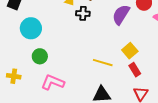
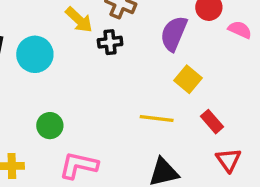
cyan circle: (31, 28) -> (35, 54), moved
yellow square: (130, 51) -> (188, 79), moved

